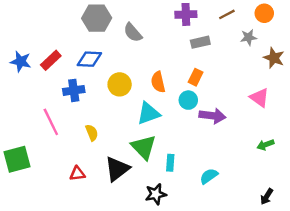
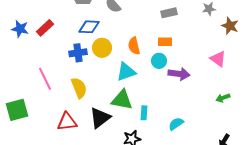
blue diamond: (89, 59) -> (89, 27), moved
orange rectangle: (196, 77) -> (165, 42), turned 64
blue cross: (74, 90) -> (78, 53), moved
yellow semicircle: (92, 133) -> (79, 88), size x1.5
green triangle: (144, 147) -> (122, 100), turned -35
red triangle: (77, 174) -> (67, 122), size x1.5

